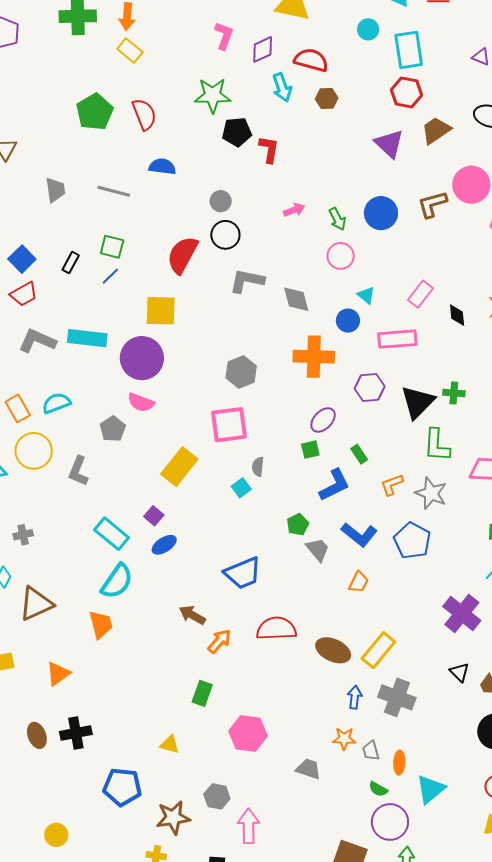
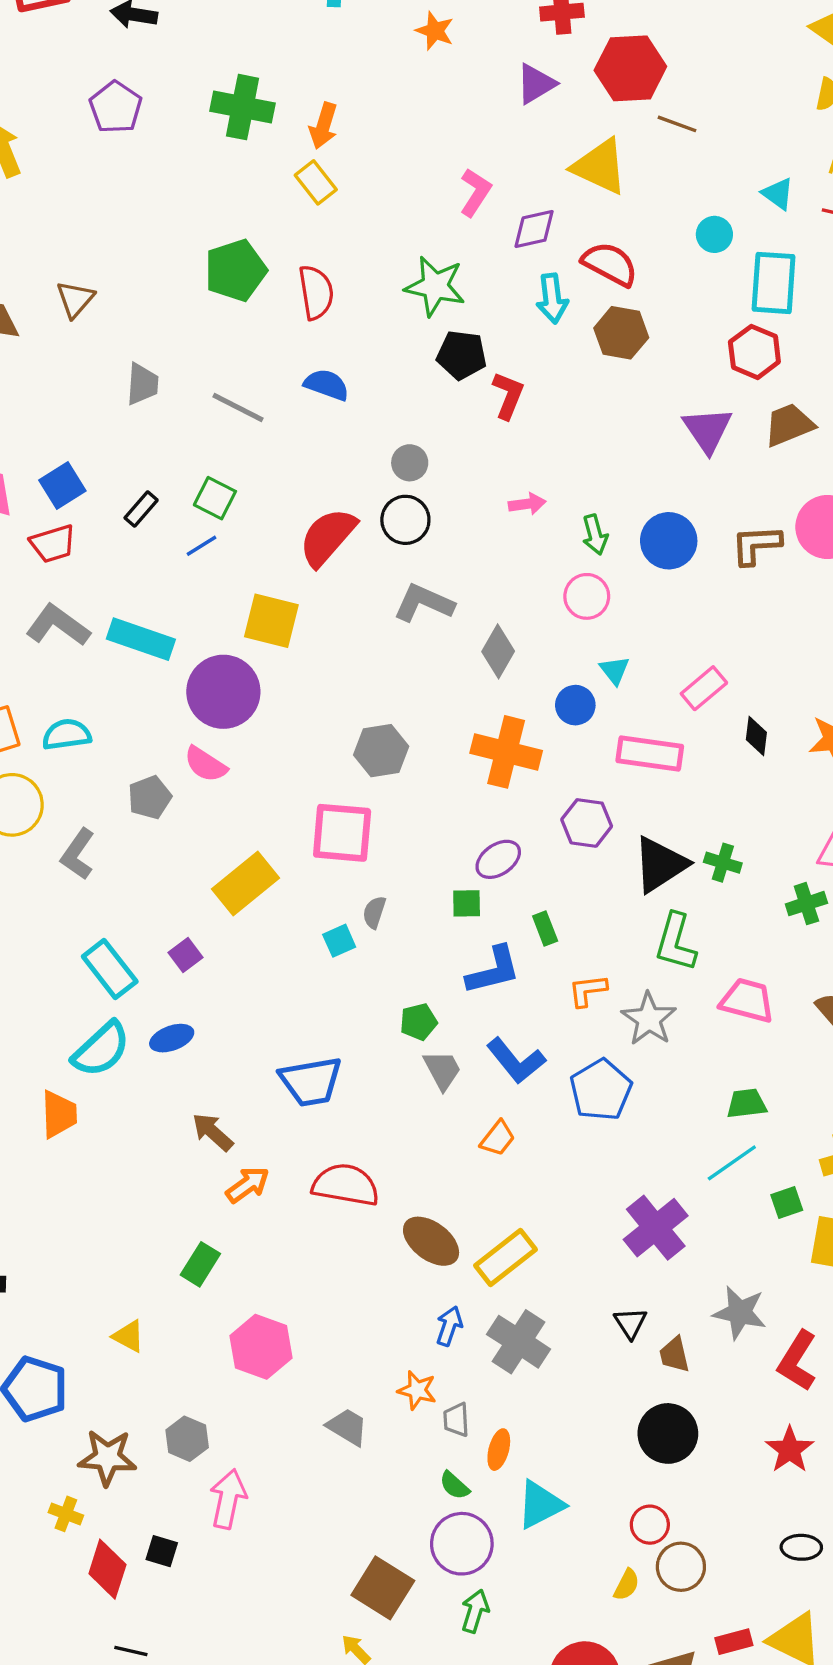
brown hexagon: (327, 99) -> (621, 333), size x1.4
gray diamond: (296, 299) -> (498, 651), turned 32
blue ellipse: (164, 545) -> (172, 1038), moved

